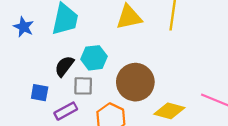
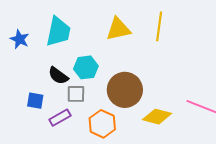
black semicircle: (64, 66) -> (58, 76), turned -90

